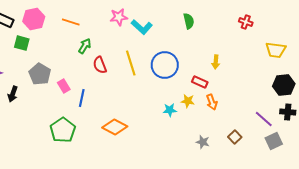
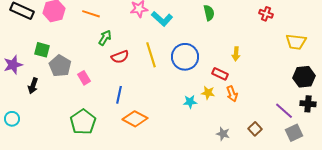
green square: (22, 43) -> (42, 50), moved
red semicircle: (100, 65) -> (120, 57), turned -90
blue line: (82, 98) -> (119, 95), moved

